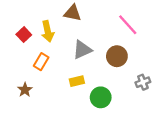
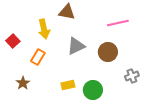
pink line: (128, 25) -> (118, 23), turned -60
red square: (24, 35) -> (13, 41), moved
yellow rectangle: (77, 81) -> (68, 85), moved

